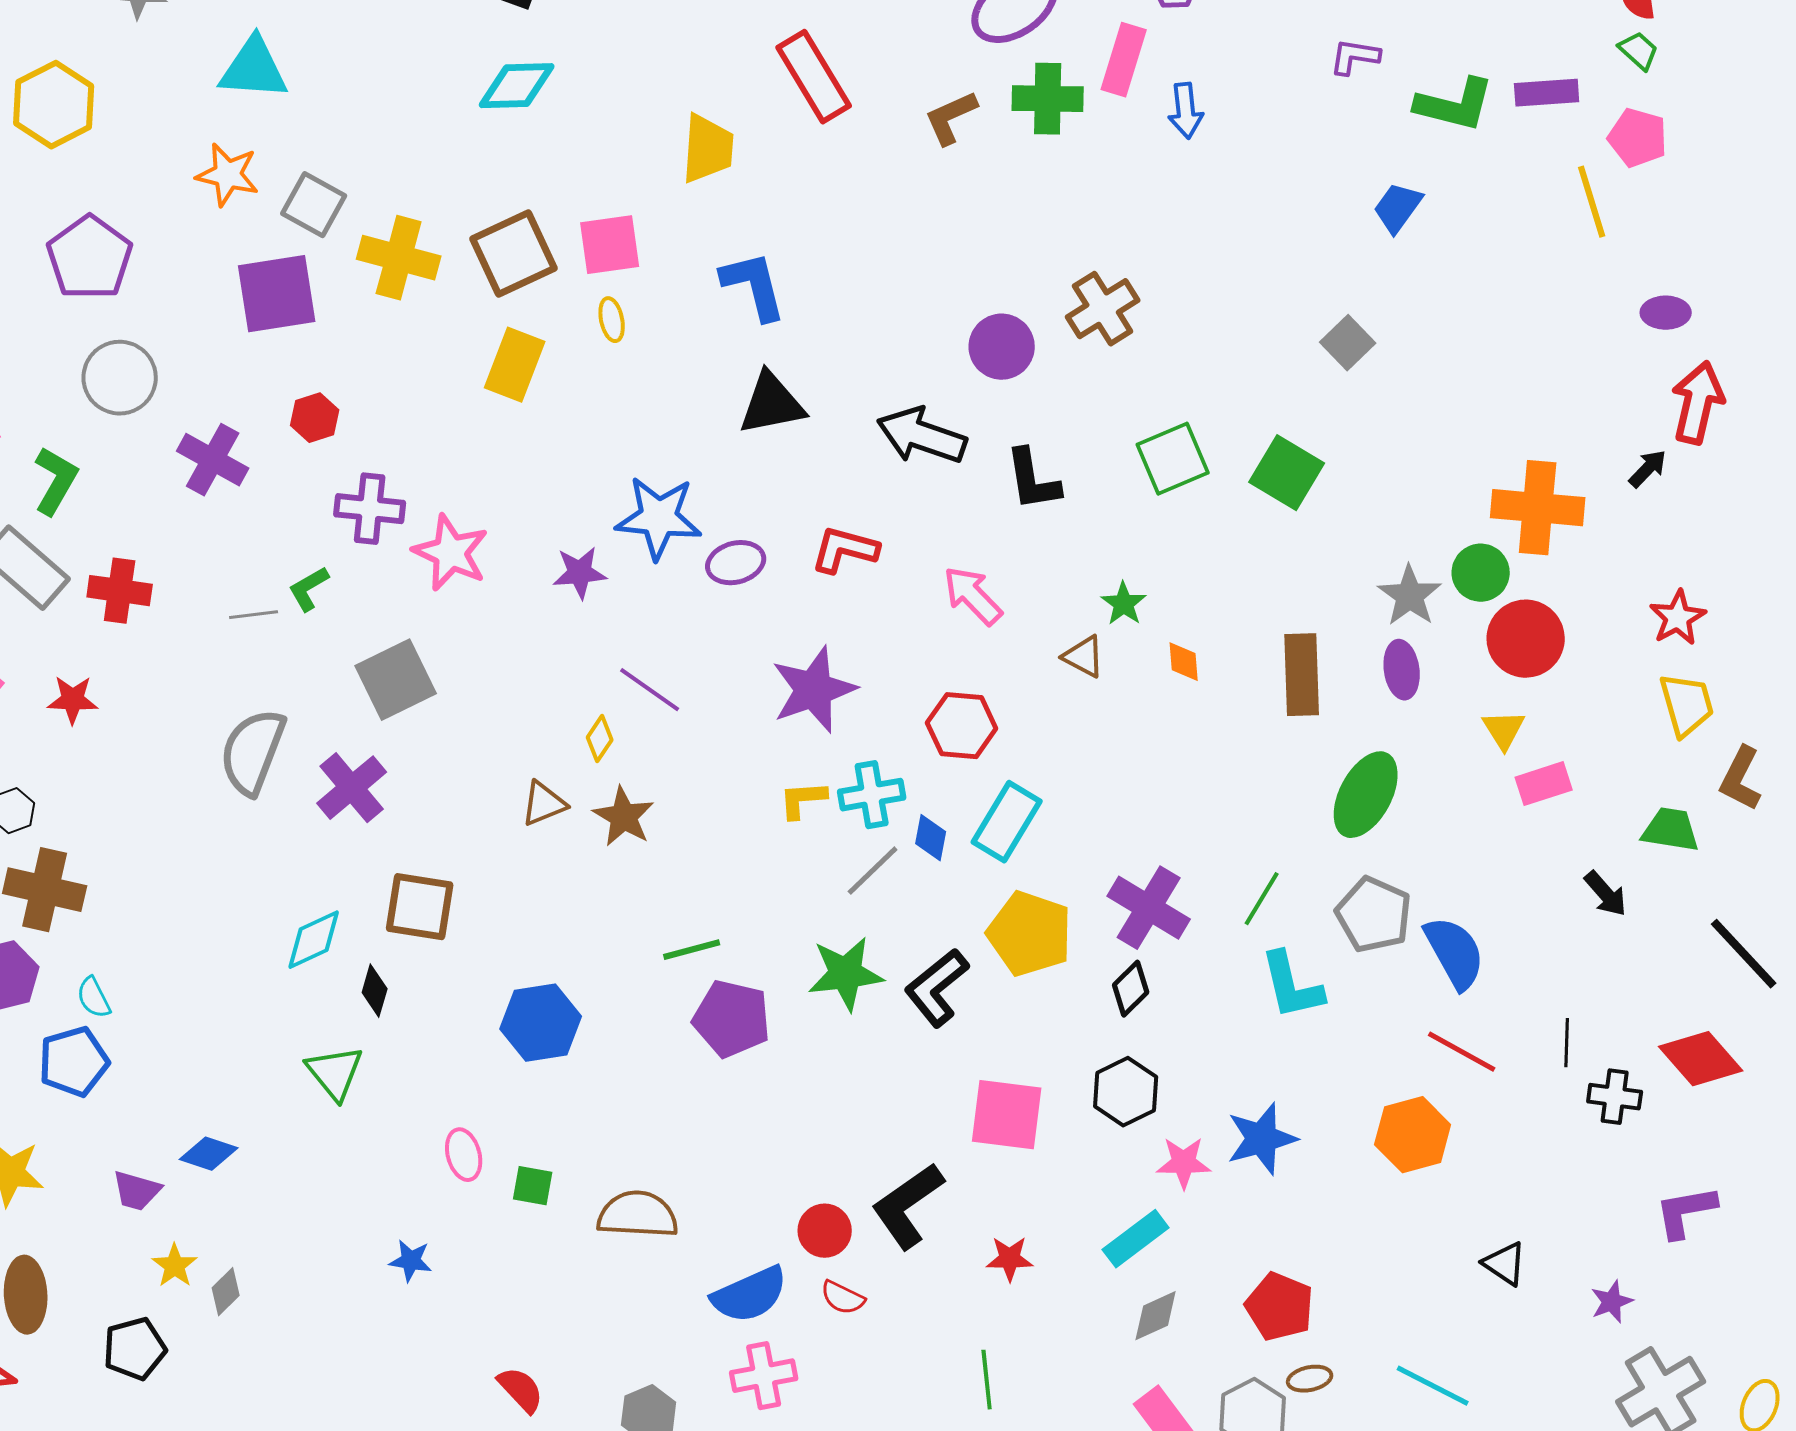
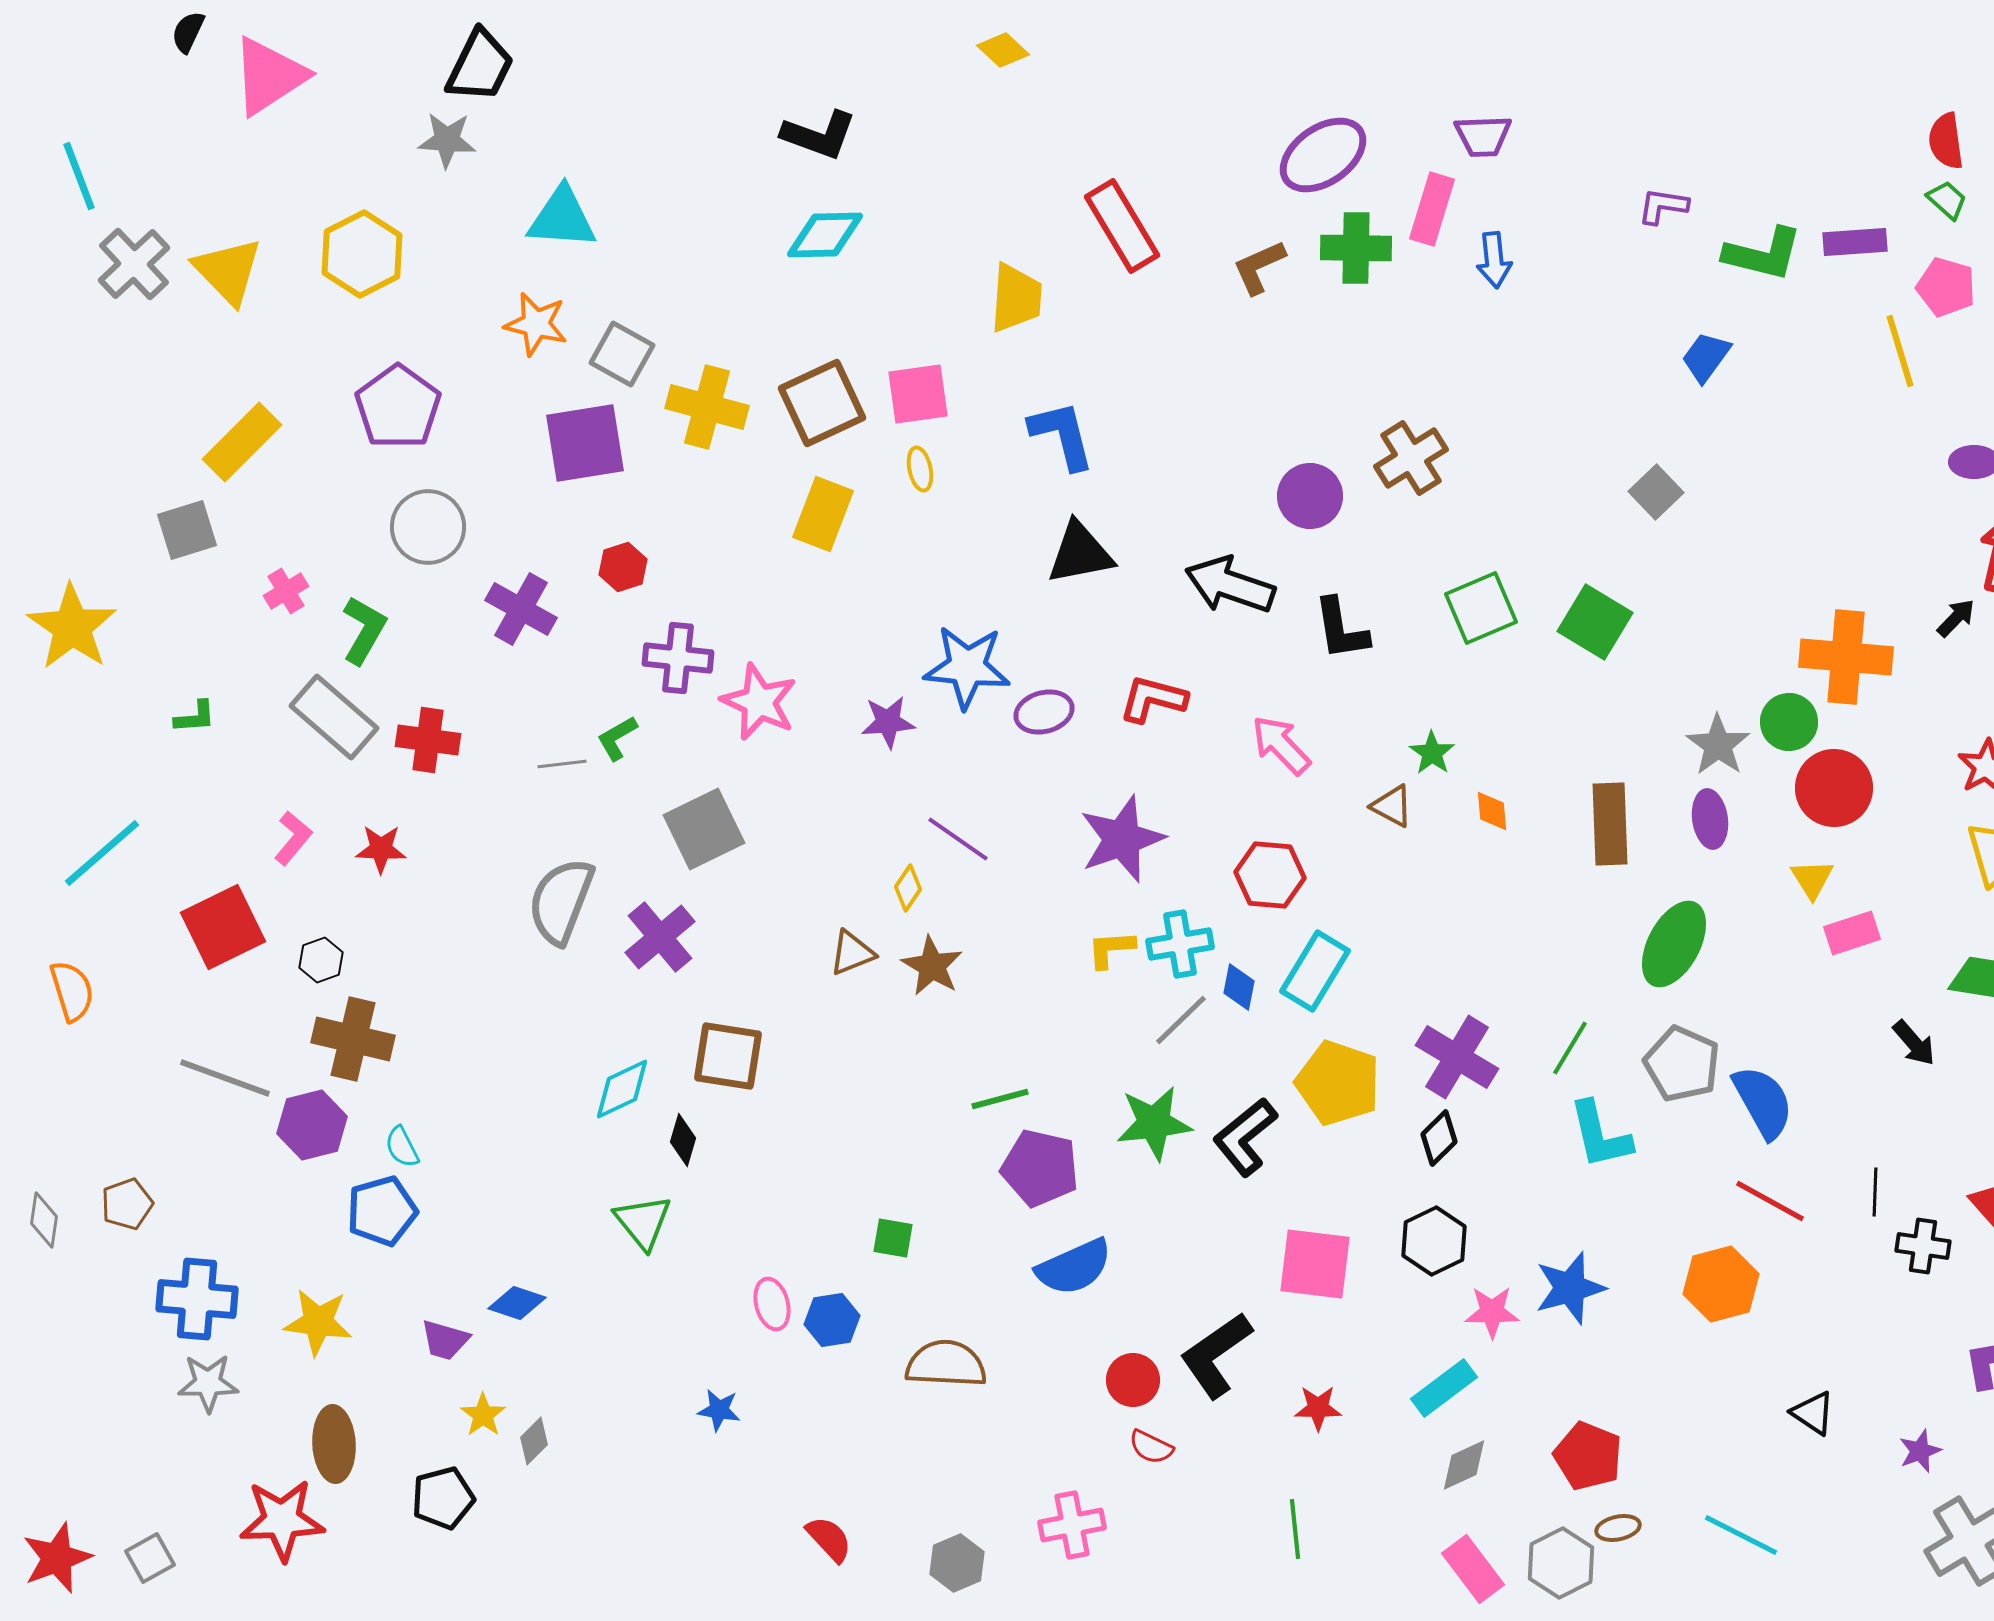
blue hexagon: (541, 1023) -> (832, 1320), moved, size x0.7
green square: (533, 1186) -> (893, 1238), moved
blue semicircle: (750, 1295) -> (1074, 1267), moved

